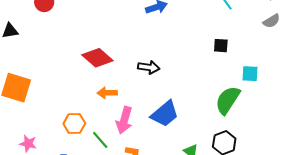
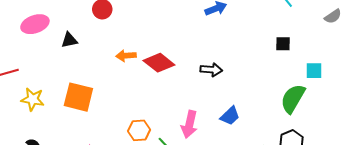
orange arrow: (107, 93) -> (126, 56), moved
blue trapezoid: (165, 114) -> (230, 116), size x0.7

